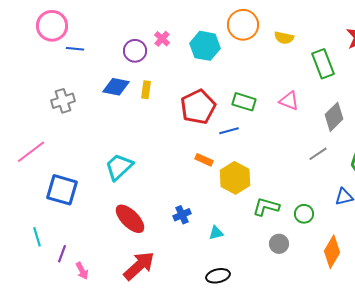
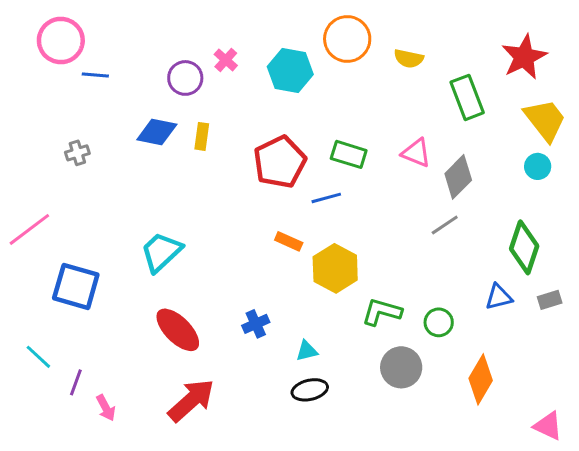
gray cross: (63, 101) -> (77, 153), size x0.7
gray diamond: (334, 117) -> (458, 177), moved
gray line: (318, 154) -> (445, 225), moved
cyan line: (37, 237) -> (38, 357), turned -30
gray circle: (279, 244) -> (401, 367), size x1.4
black ellipse: (218, 276) -> (310, 390), moved

